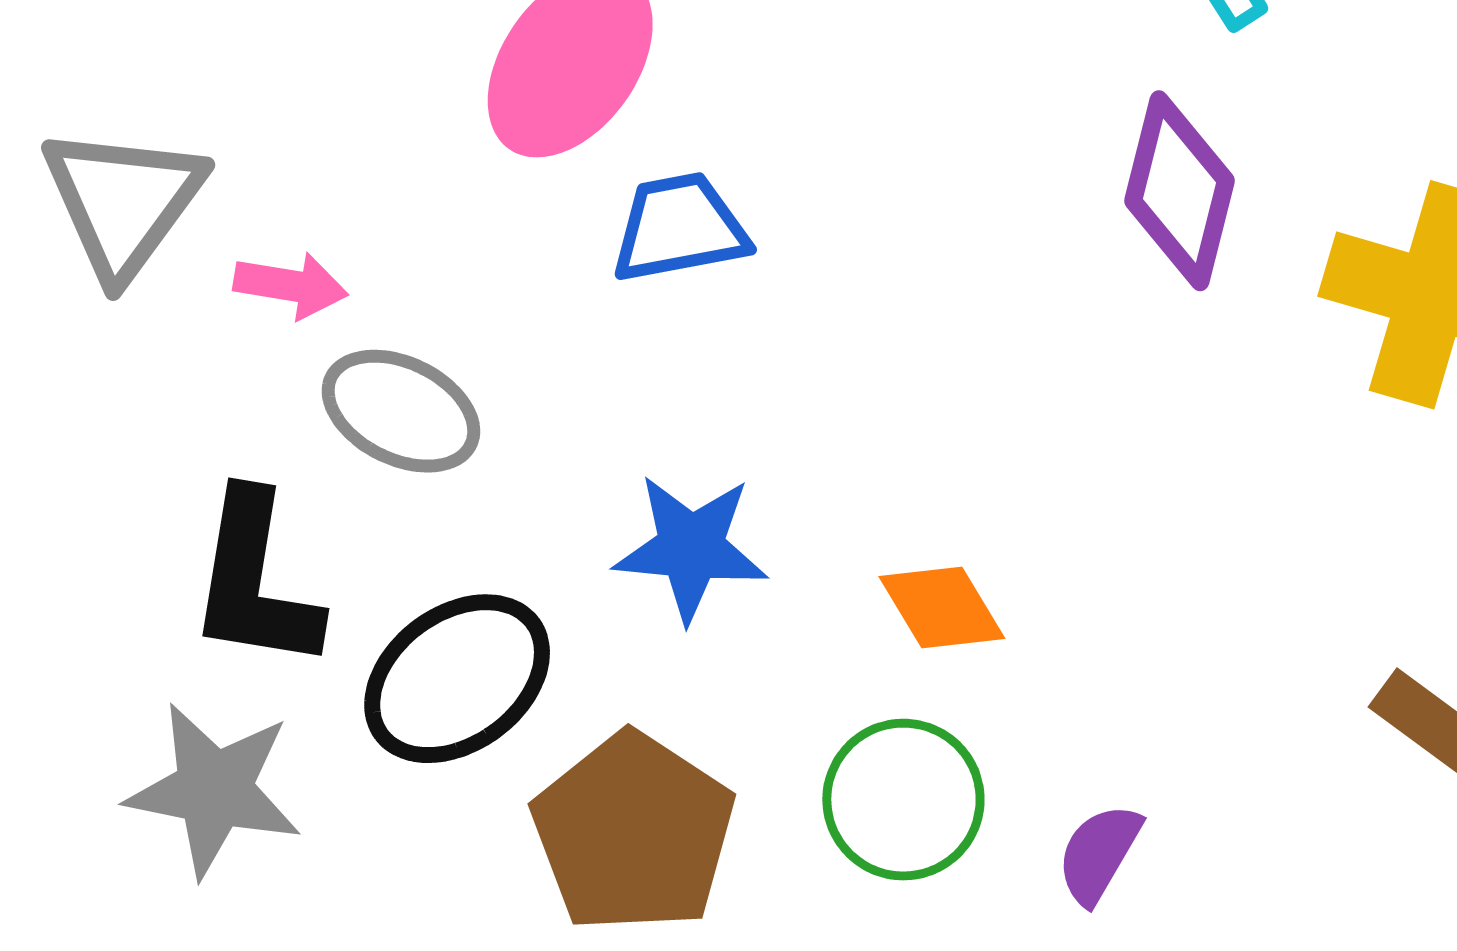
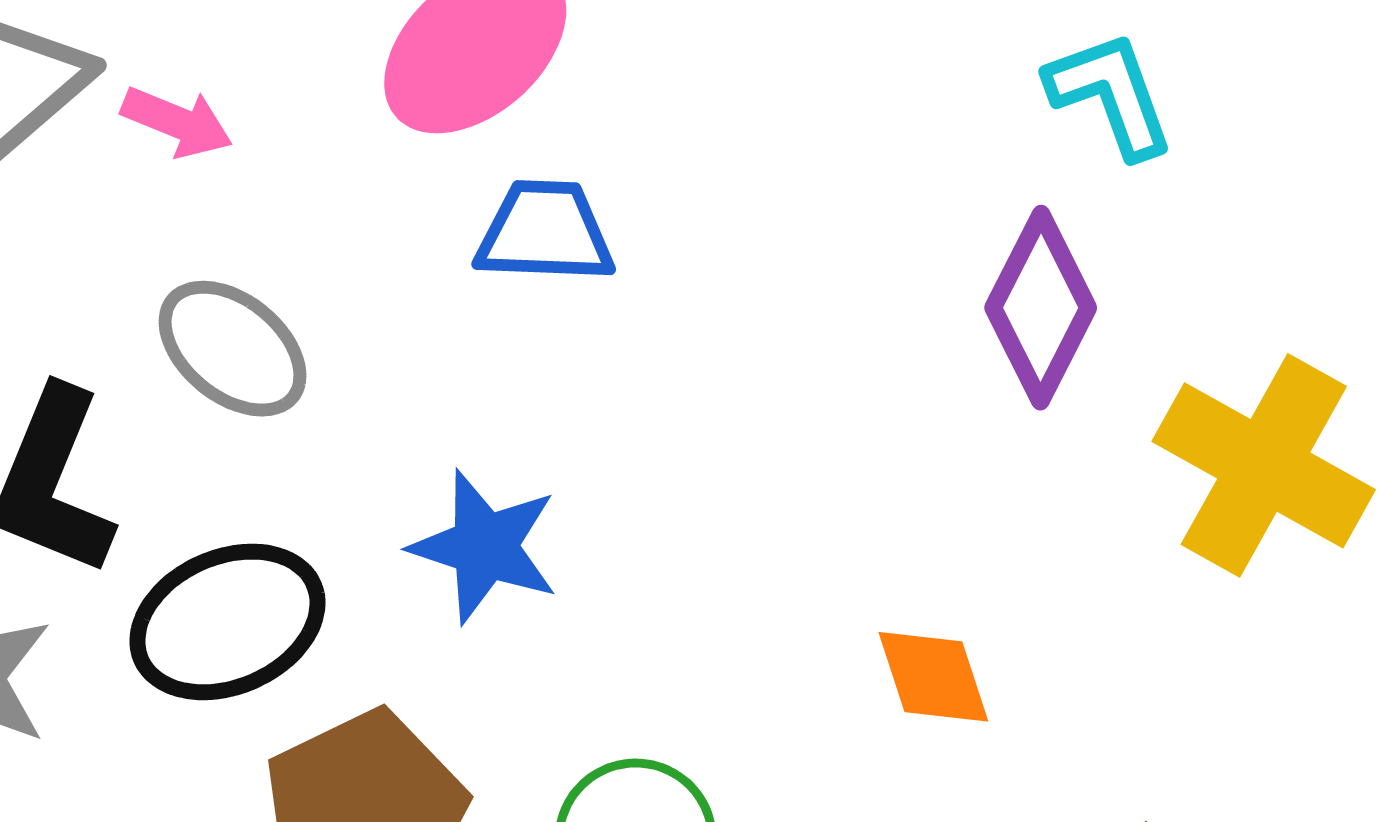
pink arrow: (291, 285) -> (177, 122), moved
orange diamond: (942, 608) -> (933, 677), moved

